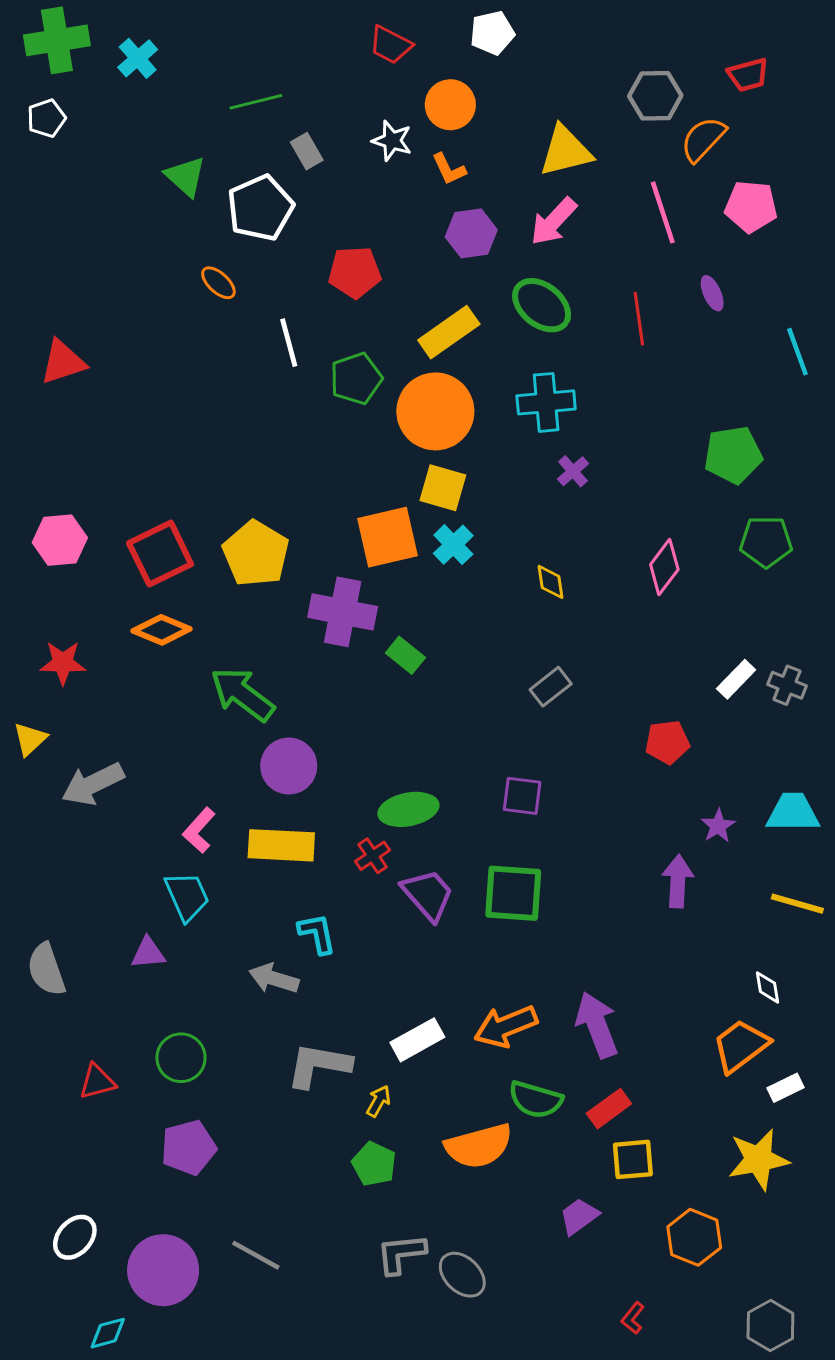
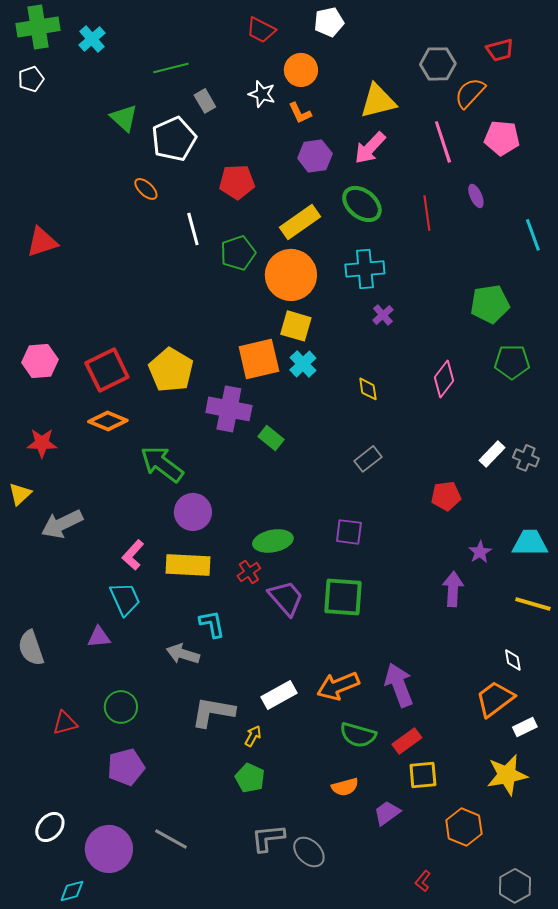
orange semicircle: (479, 1146) -> (345, 787), moved, size x0.6

